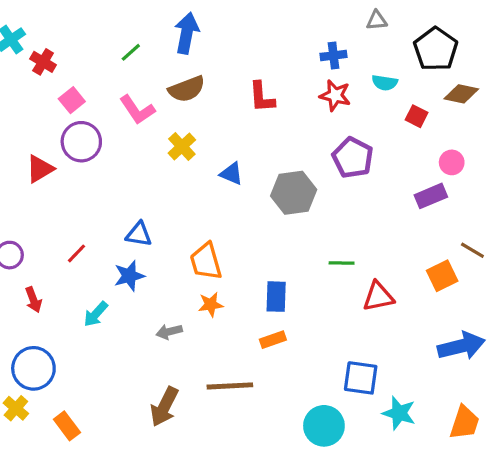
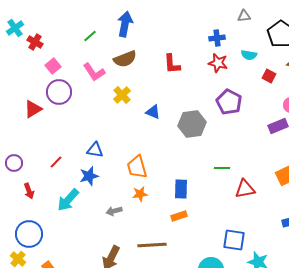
cyan arrow: (96, 314) -> (68, 200), size x1.4

